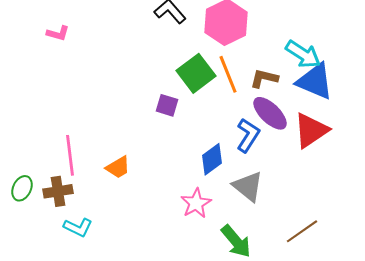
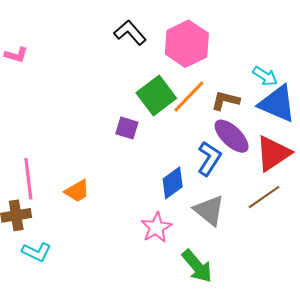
cyan arrow: (303, 54) -> (265, 76), size x0.7
orange line: (228, 74) -> (189, 97), turned 66
brown line: (302, 231) -> (264, 197), moved

